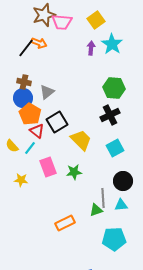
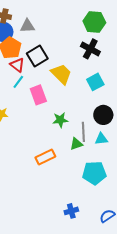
gray triangle: (47, 92) -> (27, 26), turned 35
black cross: (110, 115) -> (90, 49), turned -36
cyan line: (30, 148) -> (18, 82), moved
pink rectangle: (48, 167) -> (38, 95), moved
green star: (74, 172) -> (60, 120), moved

